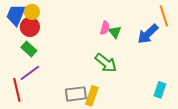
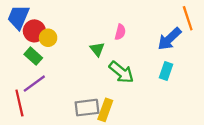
yellow circle: (32, 12) -> (48, 38), moved
green triangle: (115, 32) -> (97, 49), moved
cyan rectangle: (160, 90) -> (166, 71), moved

